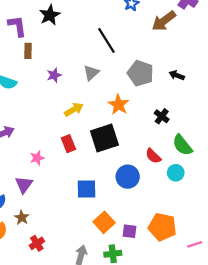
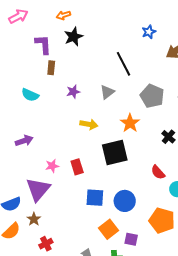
yellow arrow: (74, 110) -> (89, 124), turned 36
red rectangle: (68, 144) -> (77, 167), moved
blue circle: (128, 177) -> (125, 201), moved
purple triangle: (24, 185) -> (38, 189), size x1.5
orange pentagon: (162, 227) -> (162, 221), moved

